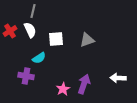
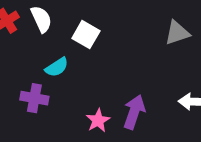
white square: (56, 39) -> (86, 35), turned 35
gray triangle: (87, 40) -> (177, 33), moved

